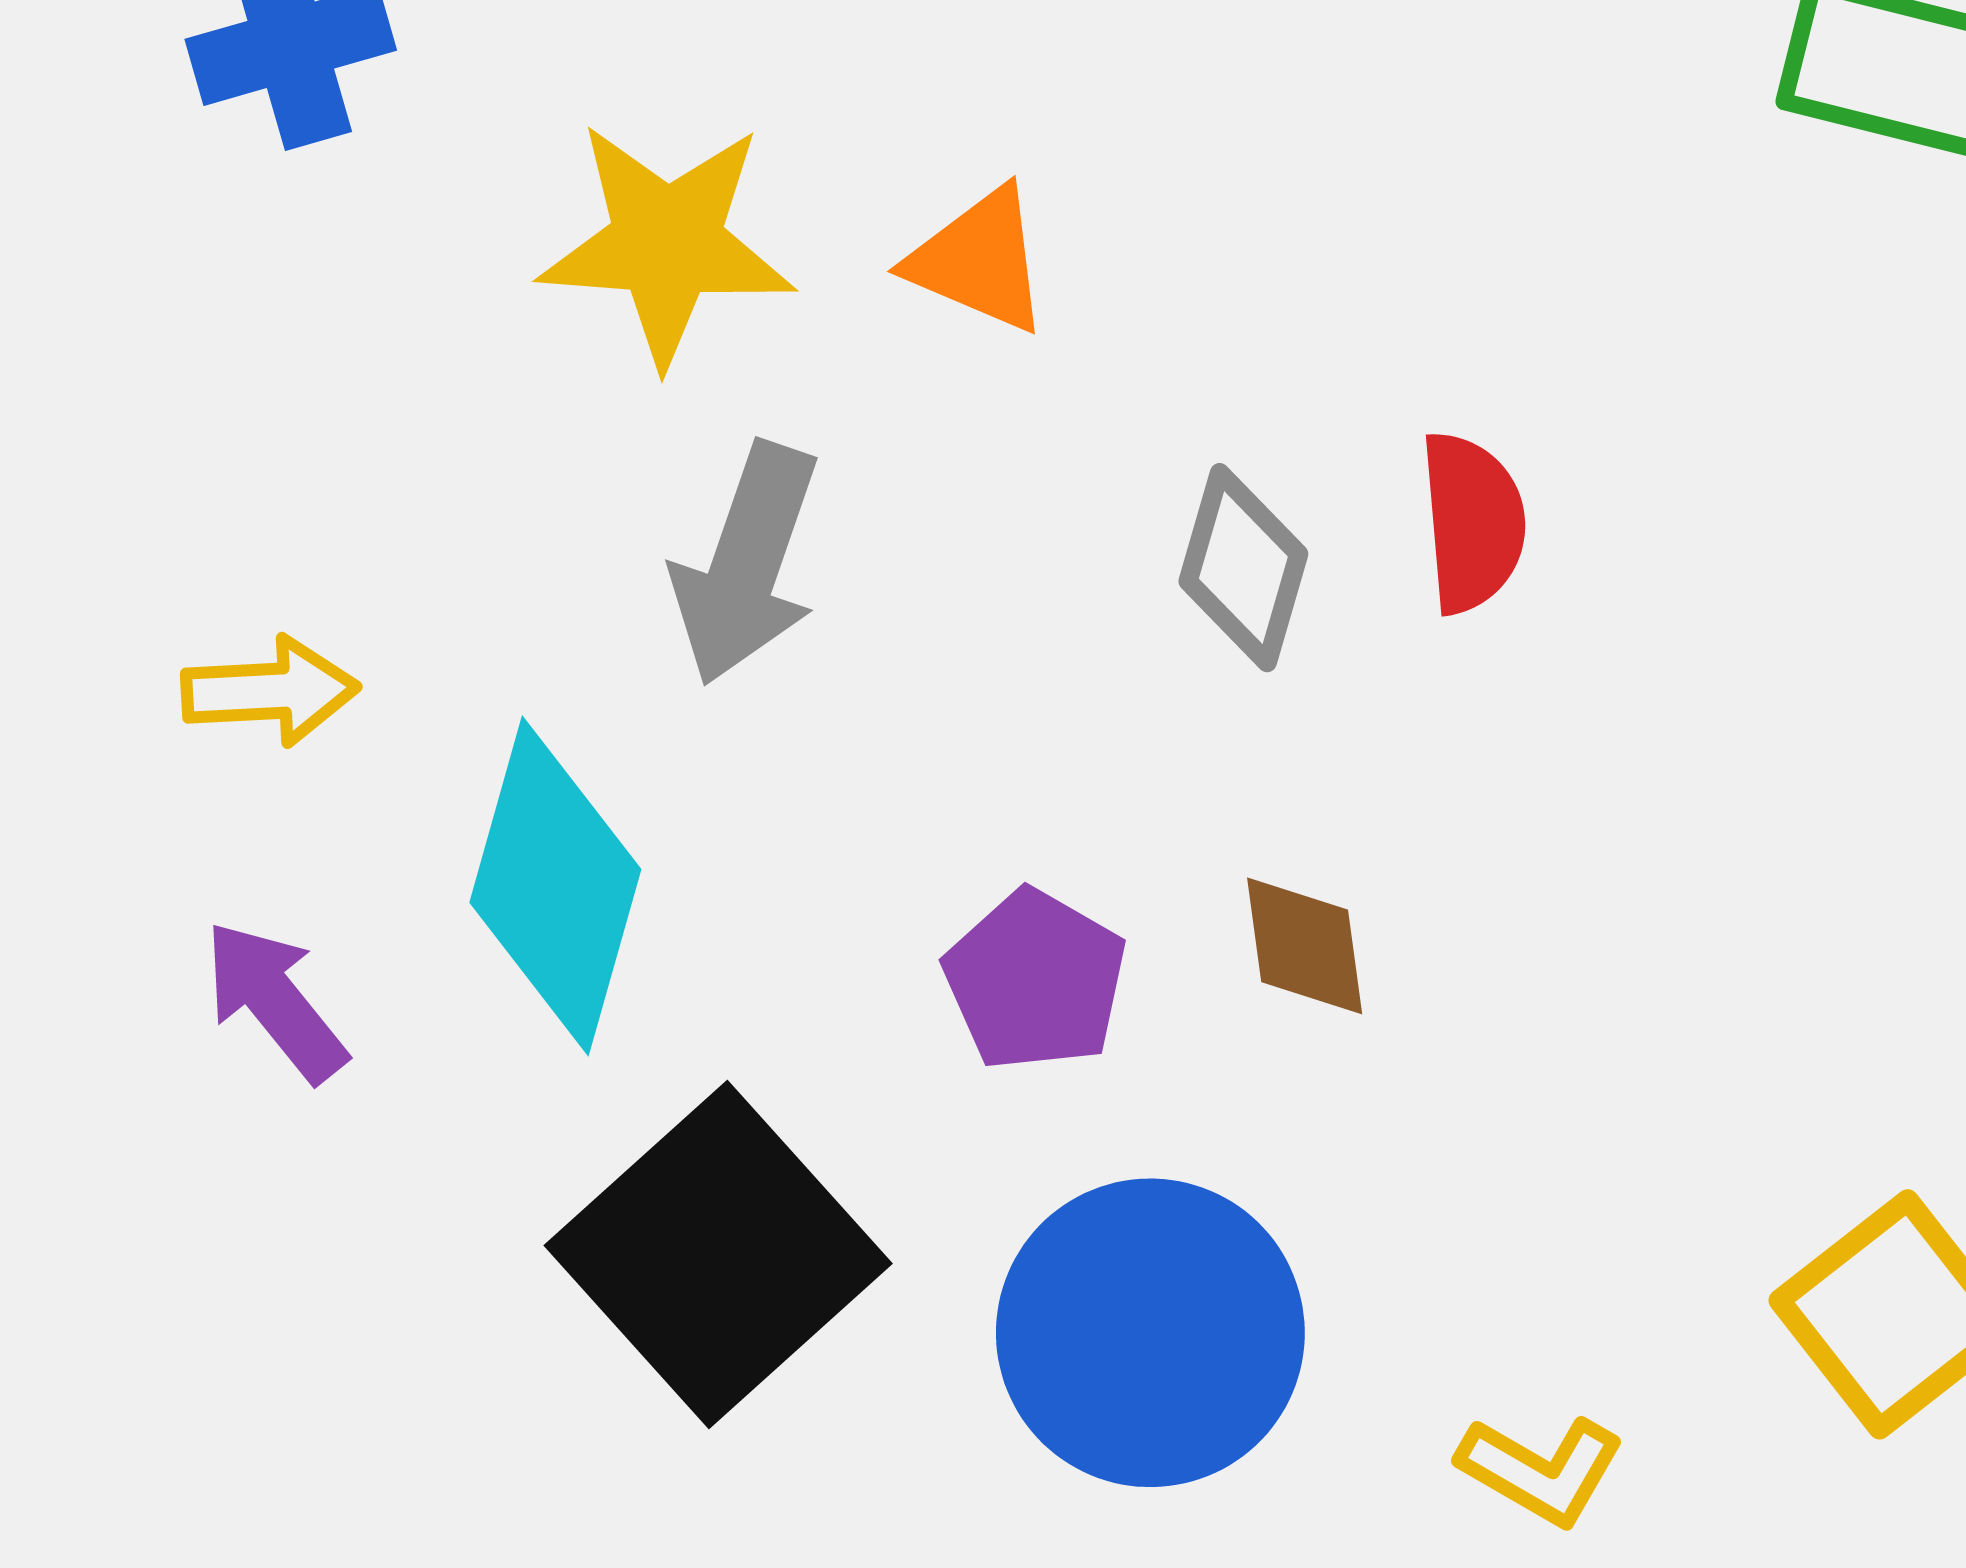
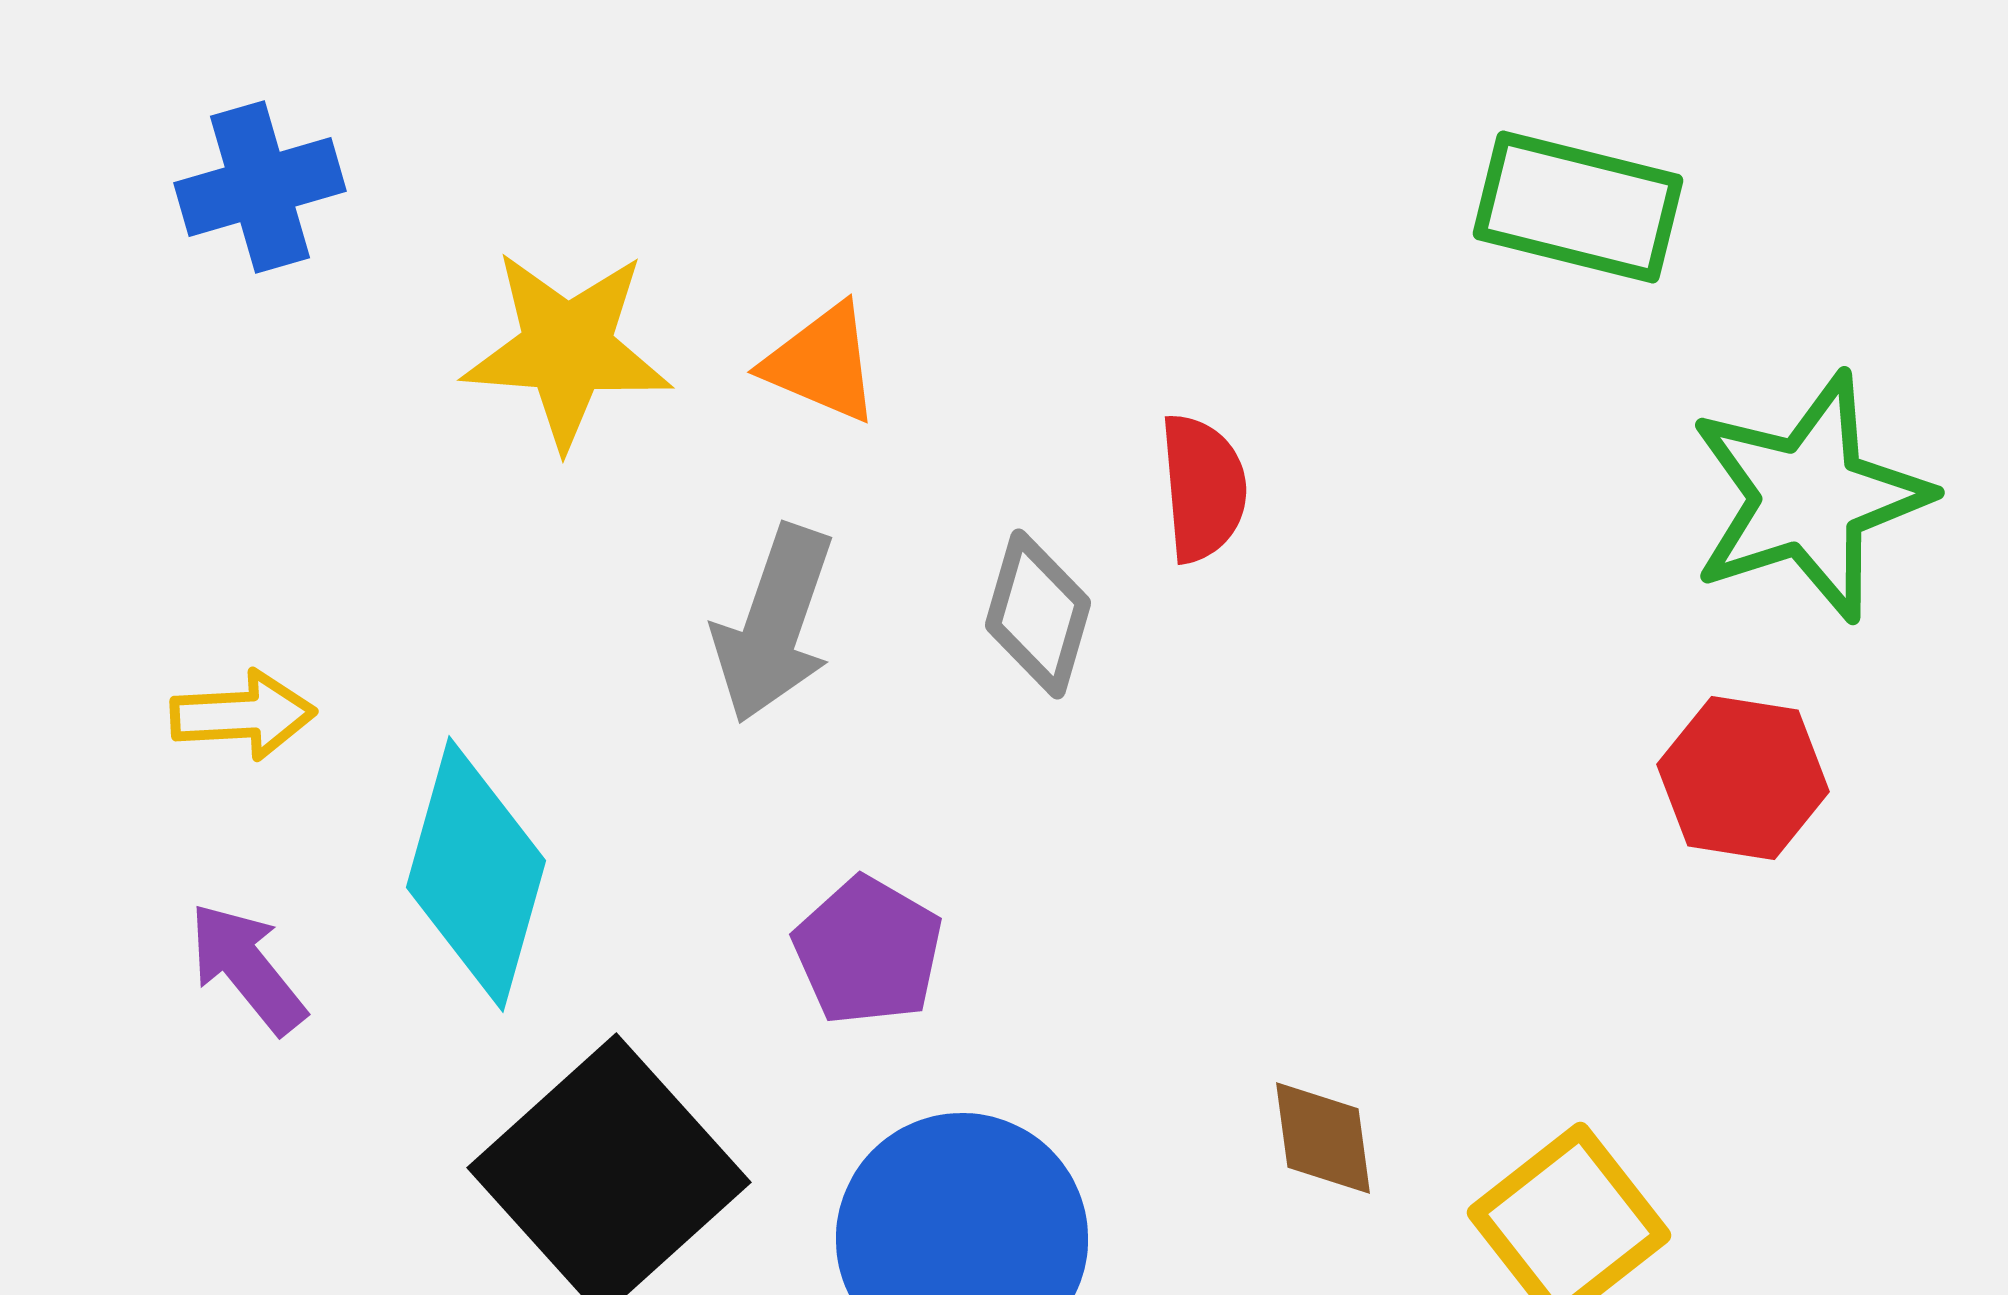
red semicircle: (1472, 522) -> (1203, 488), moved
gray arrow: (746, 564) -> (774, 624), moved
brown diamond: (1305, 946) -> (1323, 1138), moved

